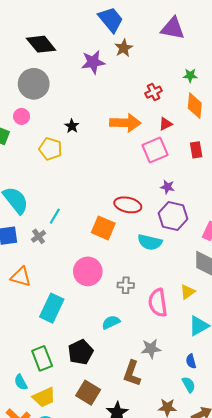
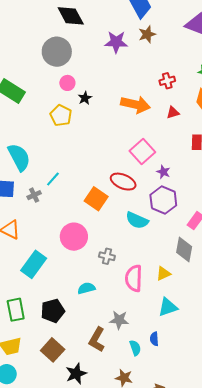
pink circle: (22, 116) -> (67, 83), moved
pink square: (155, 150) -> (142, 151), moved, turned -30
cyan semicircle: (189, 385) -> (135, 348), moved

